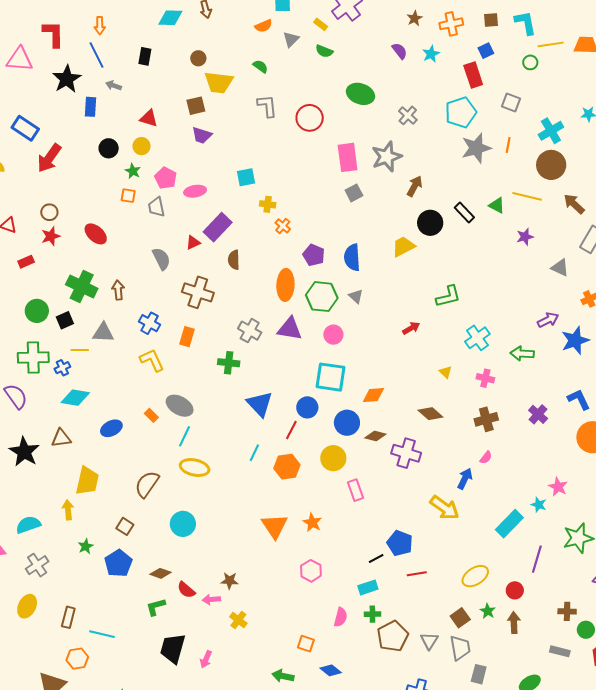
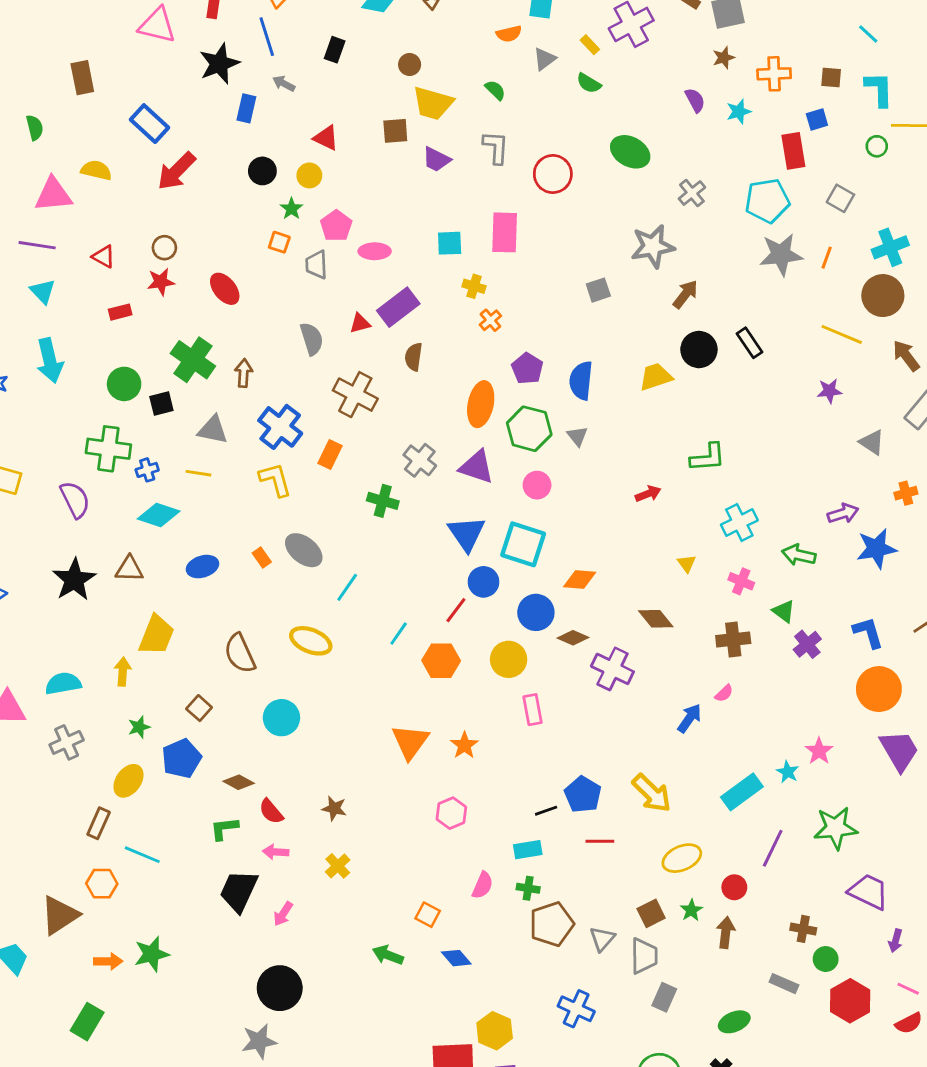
purple trapezoid: (202, 135) -> (436, 159), moved
pink rectangle: (348, 157) -> (505, 232), moved
green triangle: (497, 205) -> (784, 611), moved
blue cross: (150, 323) -> (280, 427), size x1.4
yellow line: (80, 350) -> (198, 473), moved
blue triangle: (260, 404) -> (467, 533), moved
cyan line: (185, 436) -> (347, 587), moved
brown semicircle: (147, 484) -> (240, 653), turned -68
yellow arrow: (445, 508) -> (652, 793), moved
pink arrow: (211, 600) -> (276, 852), moved
yellow ellipse: (27, 606) -> (128, 781), moved

